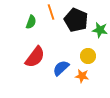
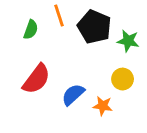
yellow circle: (88, 56) -> (123, 79), moved

